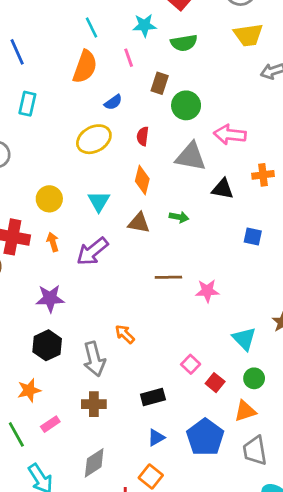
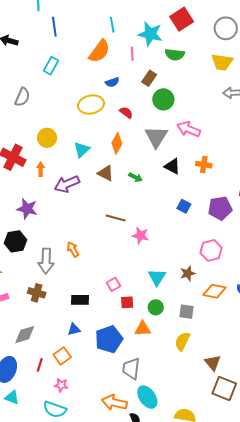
cyan star: (144, 25) -> (150, 34), size x1.4
red semicircle: (143, 136) -> (126, 112), turned 104
gray triangle: (191, 157) -> (156, 137), turned 35
red square: (215, 383) -> (127, 302), turned 32
gray trapezoid: (255, 451) -> (131, 369), moved

